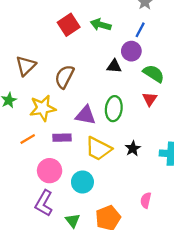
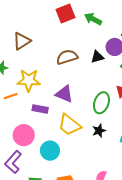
black triangle: (114, 66) -> (97, 57), turned -32
brown semicircle: (64, 77) -> (67, 57), moved, turned 35
green ellipse: (114, 109) -> (101, 103), moved
orange line: (28, 139) -> (11, 96), moved

